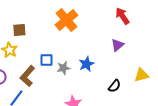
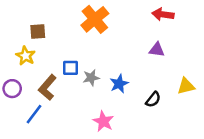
red arrow: (122, 16) -> (163, 14), turned -48
purple triangle: (117, 45) -> (157, 50), turned 48
blue star: (86, 64) -> (119, 84), moved

